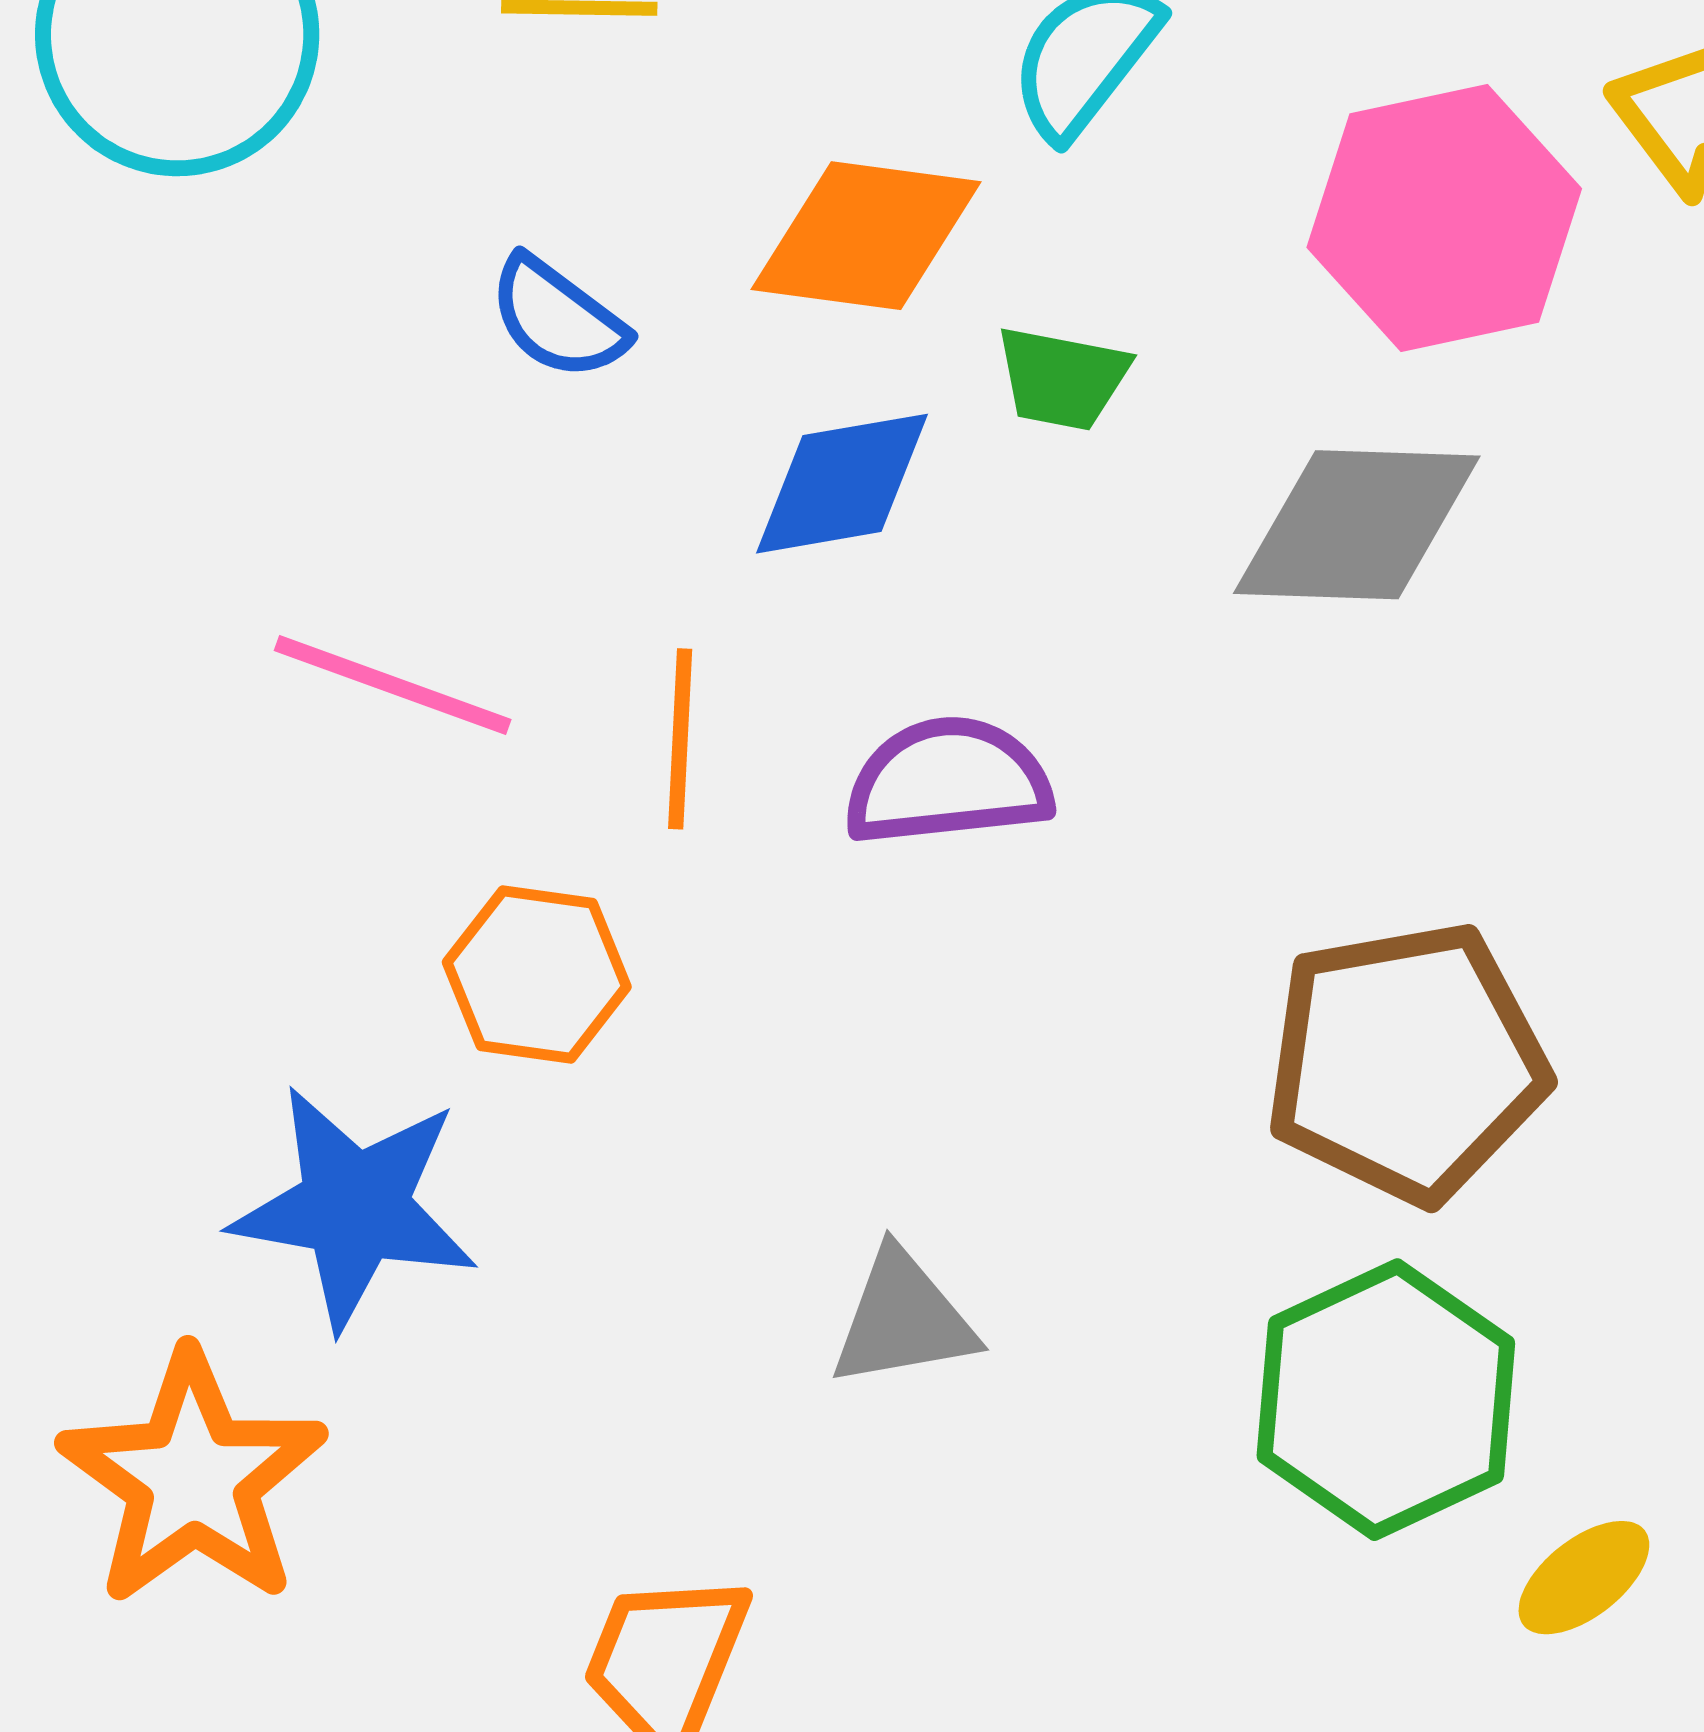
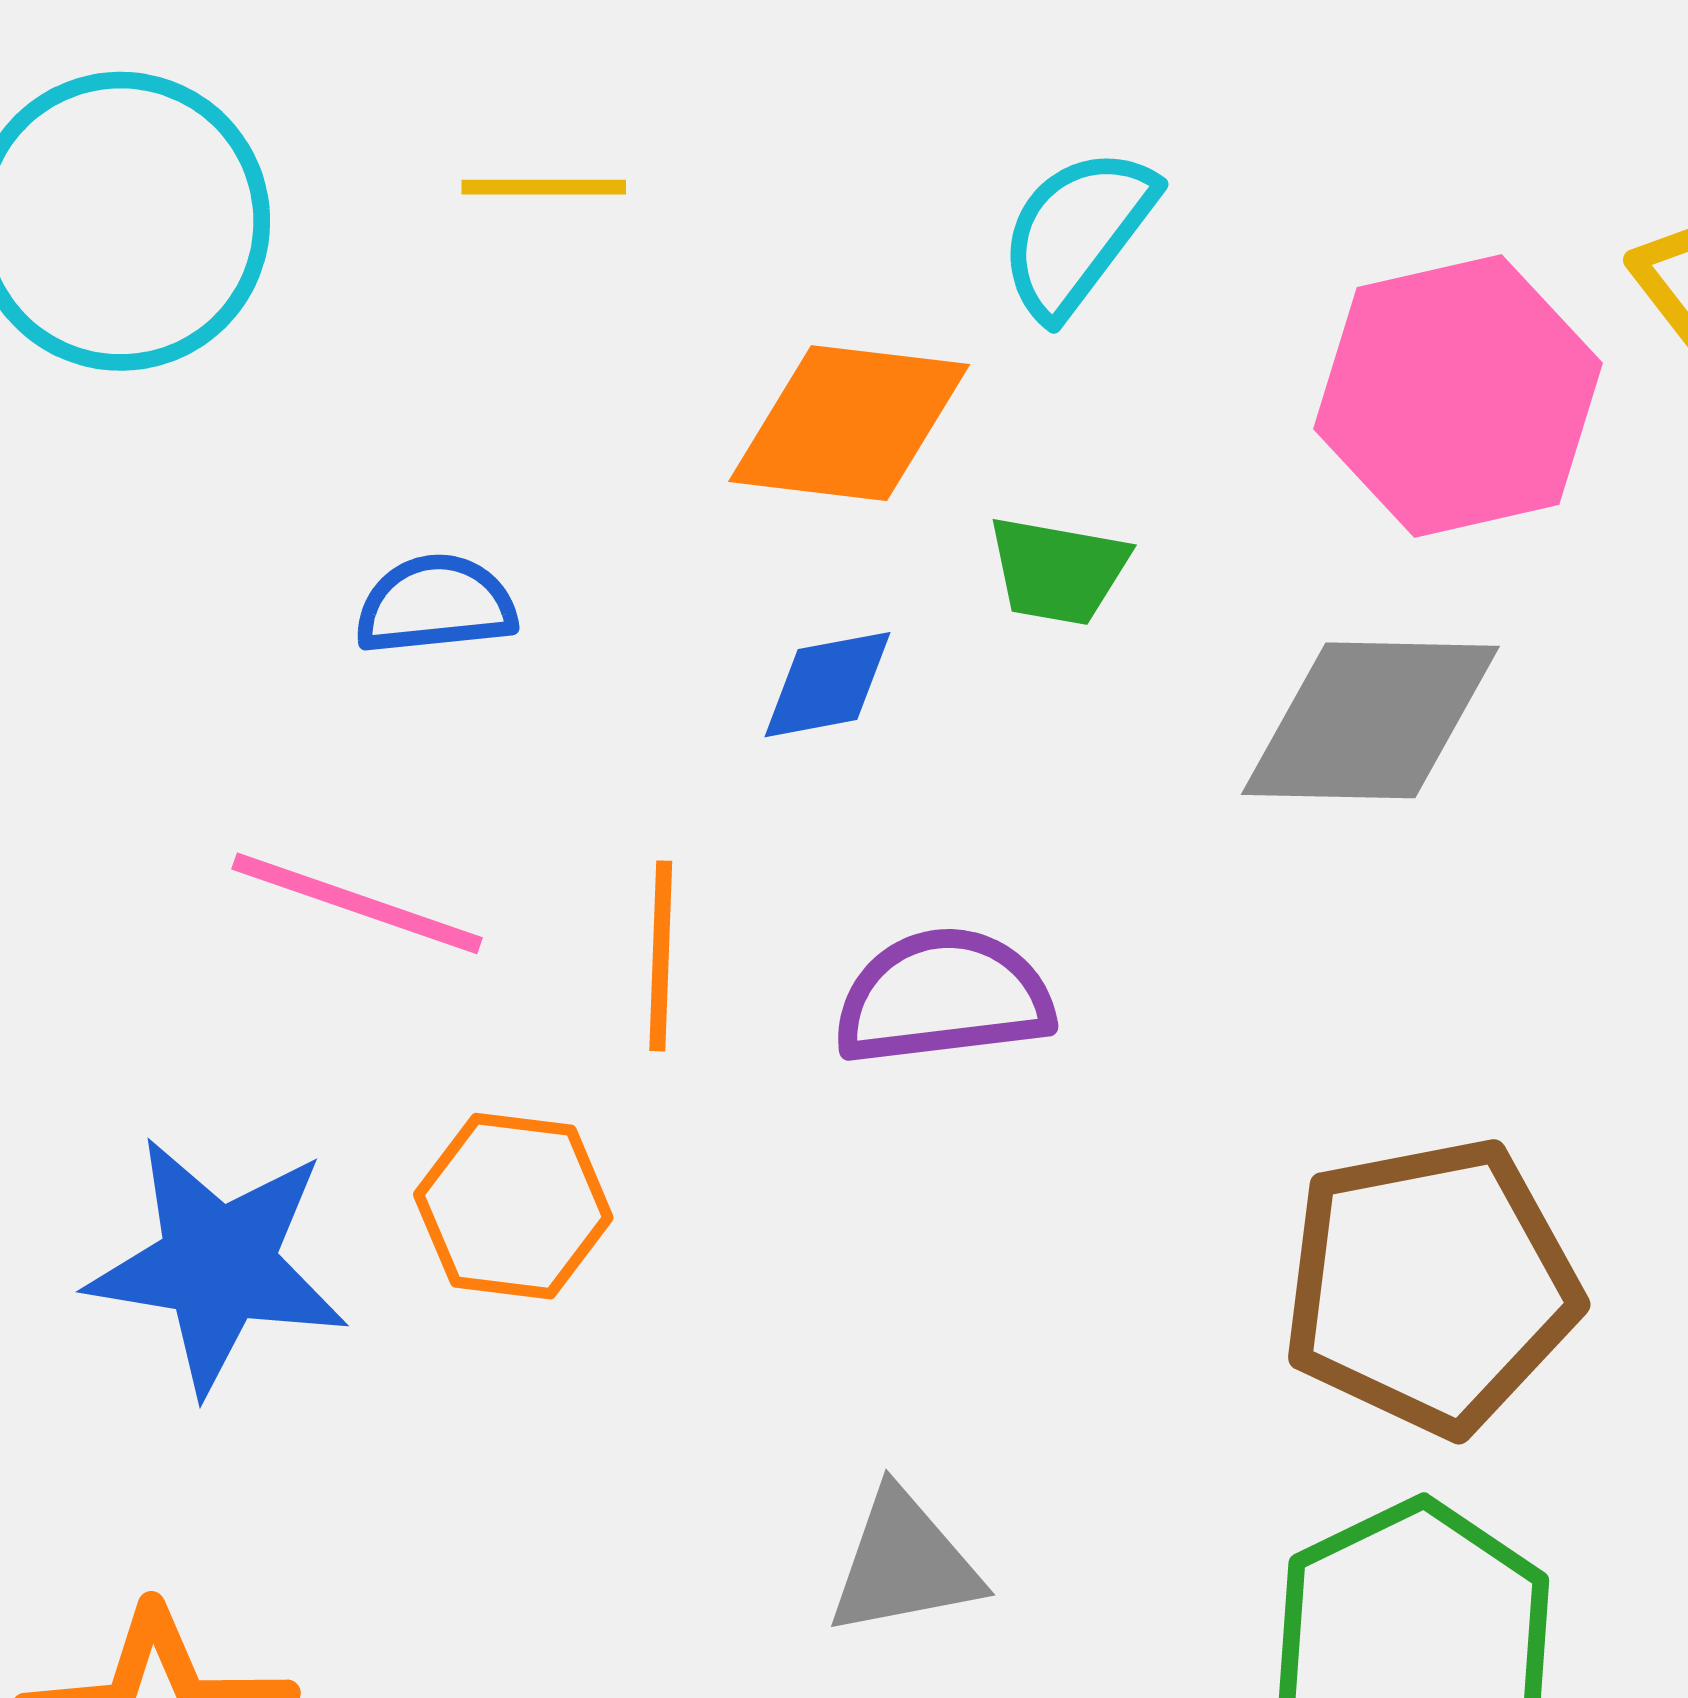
blue semicircle: (558, 318) -> (436, 605), moved, turned 138
blue diamond: (842, 484) -> (828, 685), size x0.7
blue star: (355, 1207) -> (218, 1265), moved

